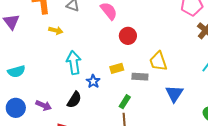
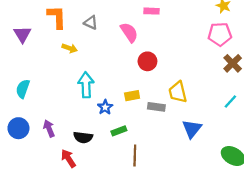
cyan semicircle: (16, 71) -> (23, 89), turned 120
black semicircle: (74, 100) -> (83, 137), moved, turned 60
green rectangle: (125, 102) -> (119, 131), moved, turned 32
purple arrow: (44, 105) -> (49, 128), turned -140

